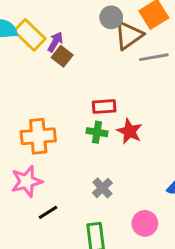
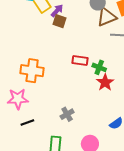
brown square: (62, 56) -> (60, 21), turned -32
red star: (130, 131) -> (105, 82), moved
green cross: (97, 132) -> (99, 67), moved

